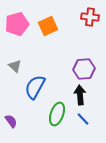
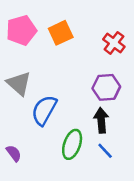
red cross: (90, 17) -> (114, 43), moved, turned 30
gray triangle: (15, 66) -> (19, 84), size x1.5

